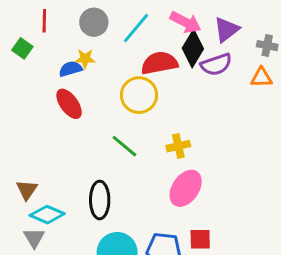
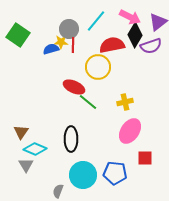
red line: (44, 21) -> (73, 45), moved
gray circle: (94, 22) -> (69, 29), moved
green square: (22, 48) -> (18, 35), size x1.6
red ellipse: (69, 104) -> (74, 87), moved, turned -30
red square: (200, 239) -> (145, 158), moved

